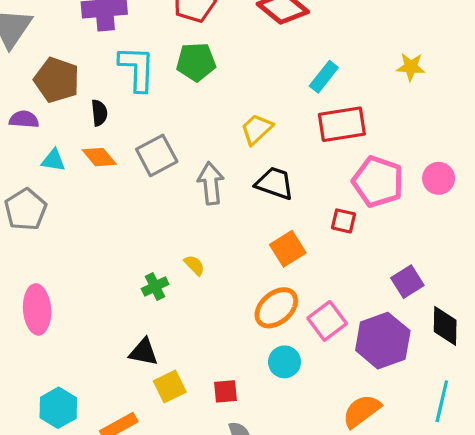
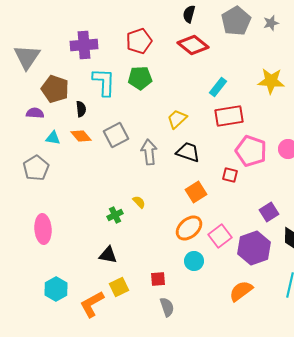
yellow star: (411, 67) -> (271, 81), size x1.5
yellow square: (170, 386) -> (119, 287), moved

